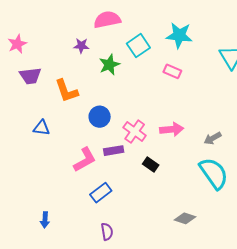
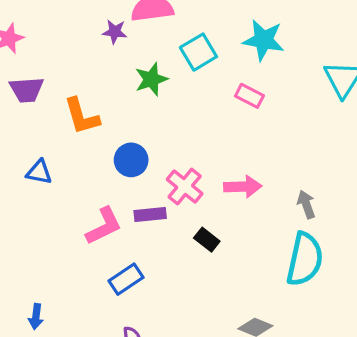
purple star: (81, 46) -> (115, 32), moved
gray arrow: (213, 138) -> (306, 204), turned 96
cyan semicircle: (214, 173) -> (305, 259), turned 44

